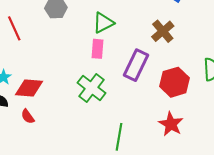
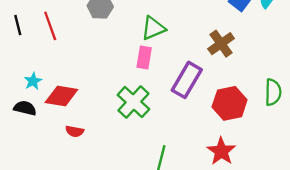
red semicircle: (28, 116) -> (75, 131), moved, turned -49

